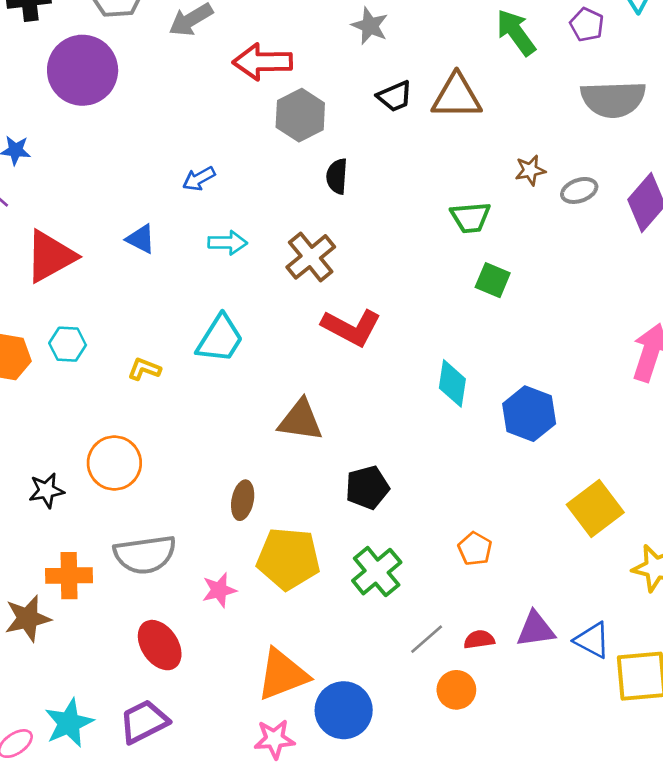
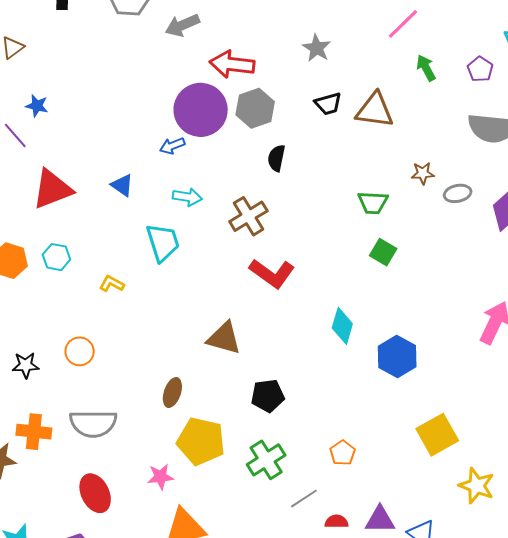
green arrow: (516, 32) -> (426, 68), size x0.7
purple circle: (83, 70) -> (201, 110), moved
cyan trapezoid: (220, 339) -> (163, 242), moved, turned -57
orange circle: (114, 463) -> (80, 351), size x0.7
pink star: (219, 590) -> (160, 477), moved
gray line: (427, 639) -> (304, 499), moved

